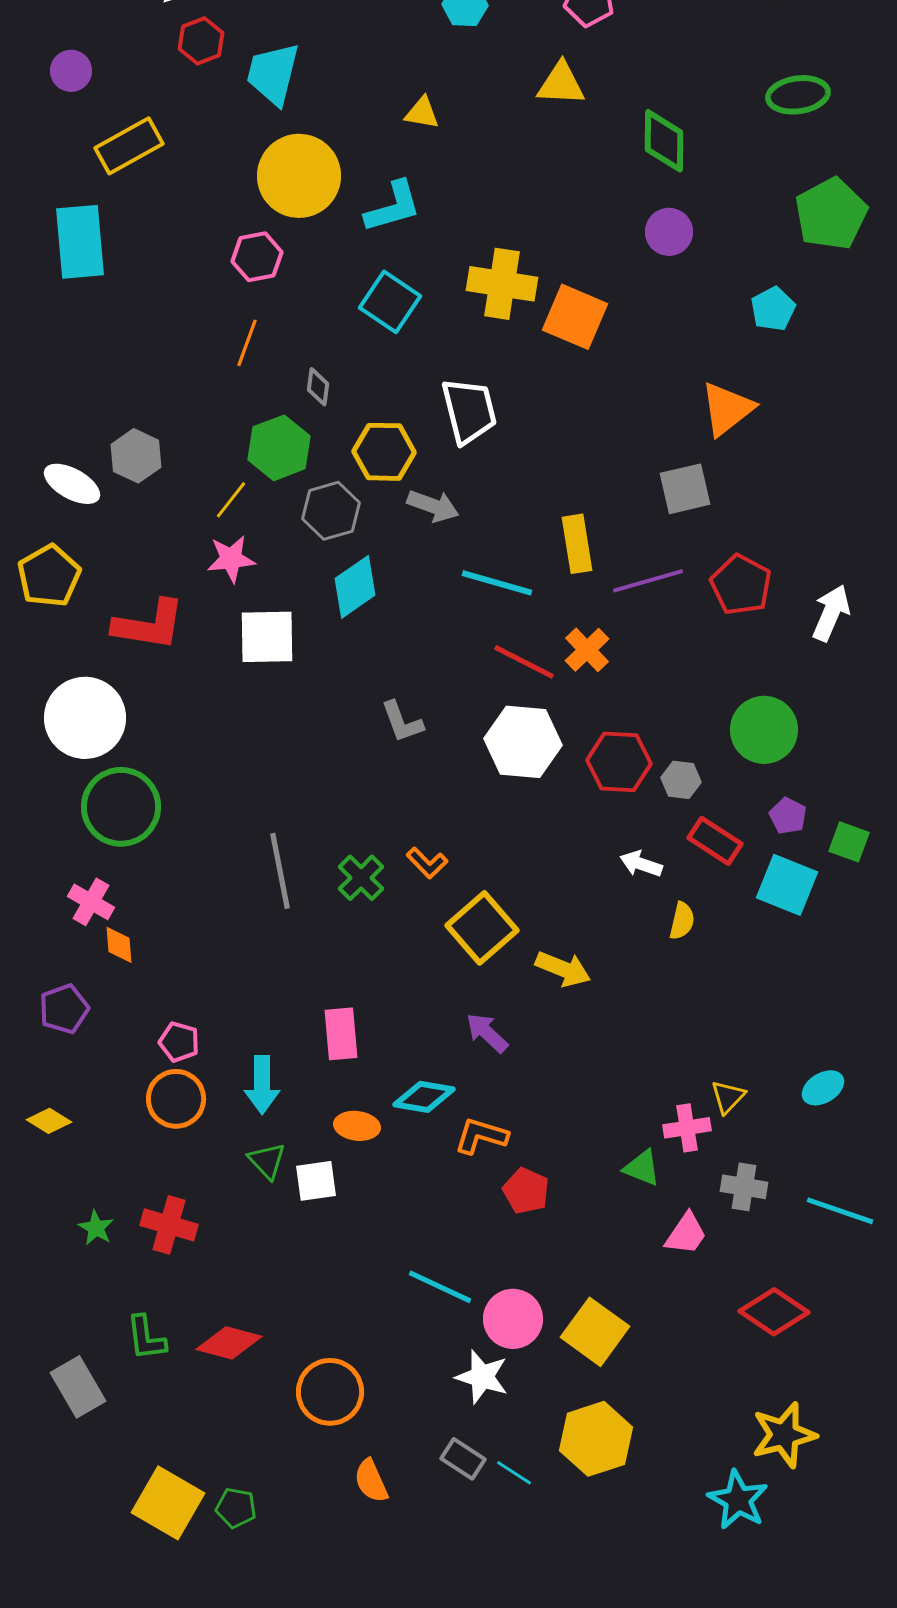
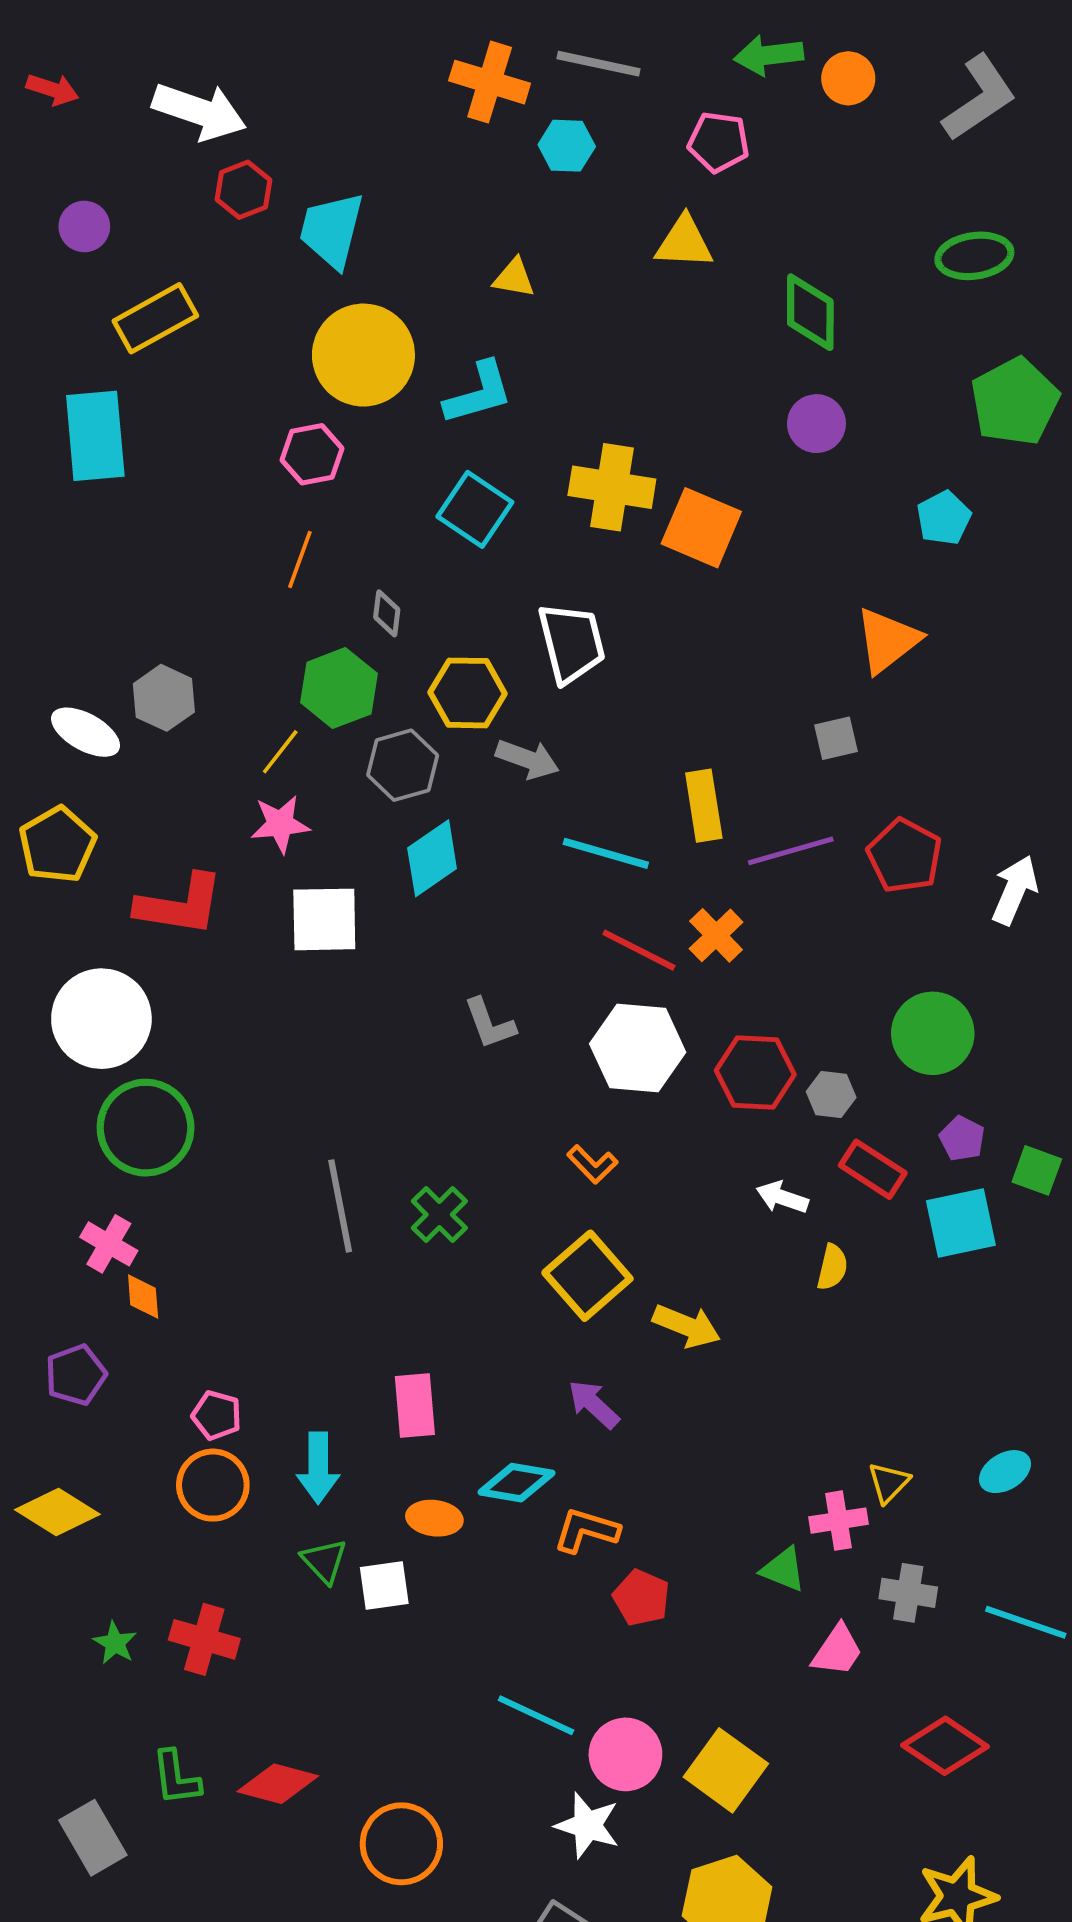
gray square: (685, 489) -> (836, 738), size x0.7
orange L-shape: (427, 863) -> (592, 1164), moved
cyan square: (787, 885) -> (961, 1223), turned -34
yellow diamond: (49, 1121) -> (57, 1512), size x1.5

